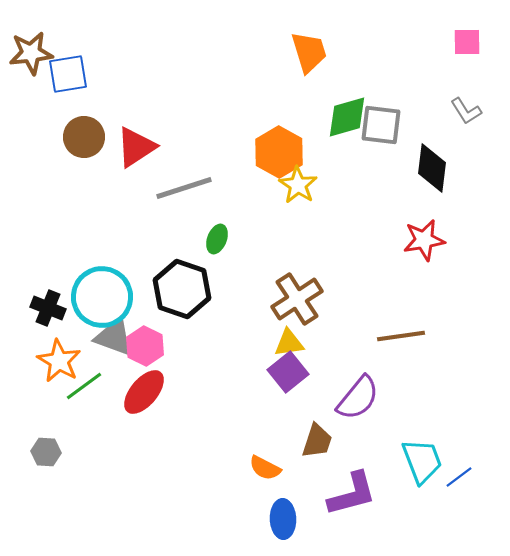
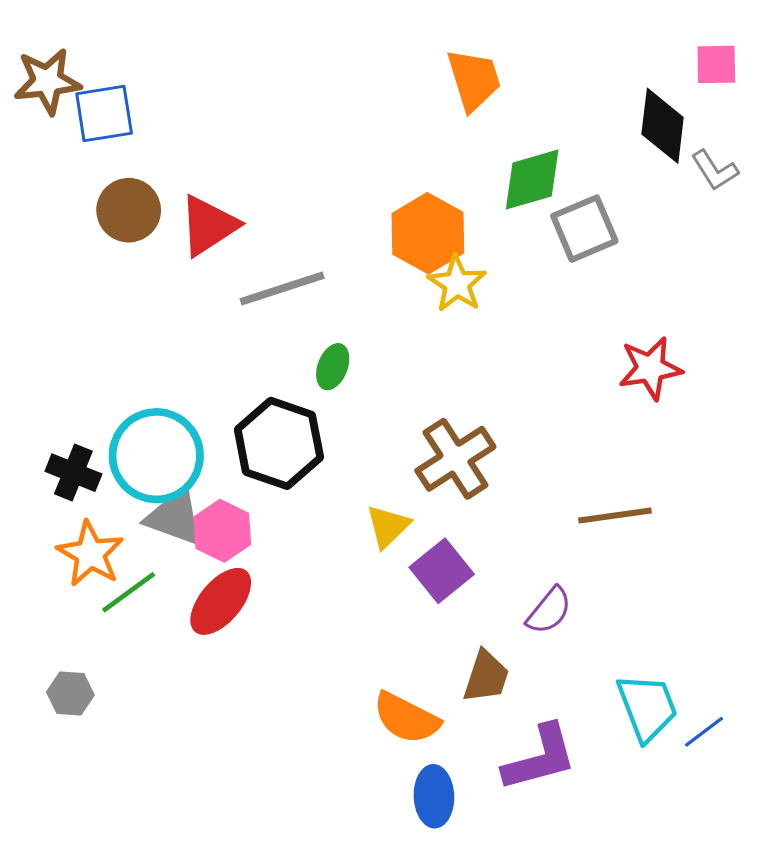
gray square: (381, 125) -> (584, 229), moved, turned -30
black diamond: (432, 168) -> (663, 126), moved
yellow triangle: (289, 343) -> (388, 526), moved, turned -36
purple semicircle: (358, 398) -> (549, 611), size x0.7
orange semicircle: (265, 468) -> (406, 718), size x1.4

